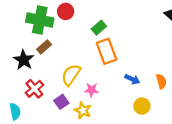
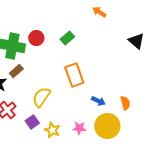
green rectangle: (99, 28) -> (67, 38), moved
pink star: (91, 90) -> (79, 128), moved
yellow circle: (142, 106) -> (107, 126), size x1.6

